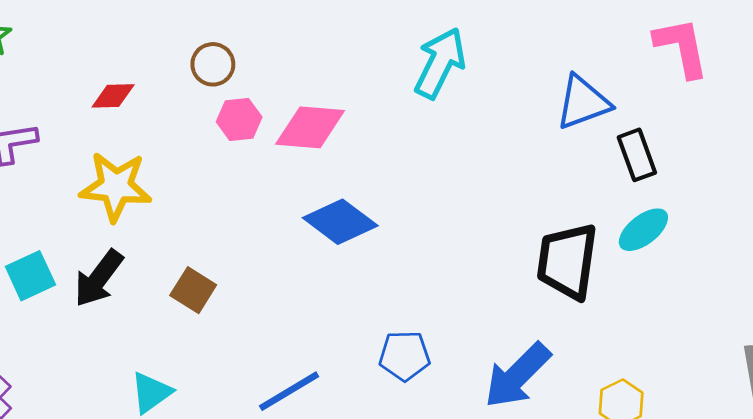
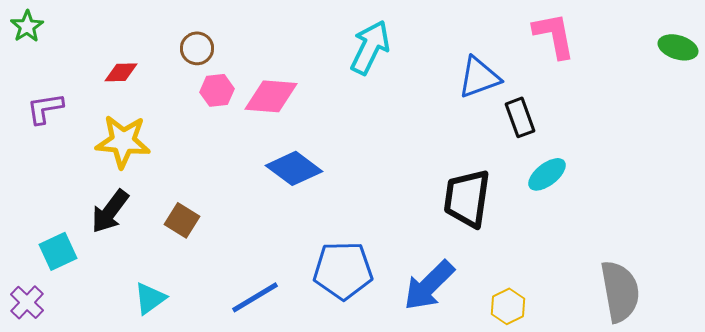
cyan ellipse: (643, 230) -> (547, 174), moved
cyan square: (30, 276) -> (58, 251), moved
blue pentagon: (405, 356) -> (343, 270), size x1.5

